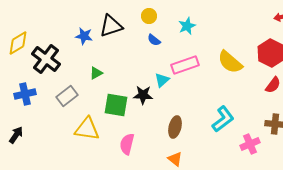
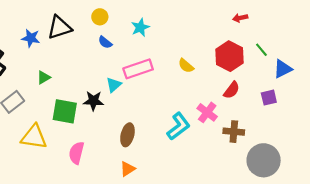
yellow semicircle: (230, 62) -> (186, 66), size x0.6
pink cross: (250, 144) -> (207, 112), moved, turned -30
orange triangle: (175, 159) -> (127, 169), turned 49

